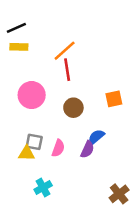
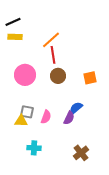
brown circle: (73, 108) -> (58, 76), moved
cyan cross: (43, 187) -> (34, 148), turned 32
brown cross: (119, 194) -> (81, 153), moved

